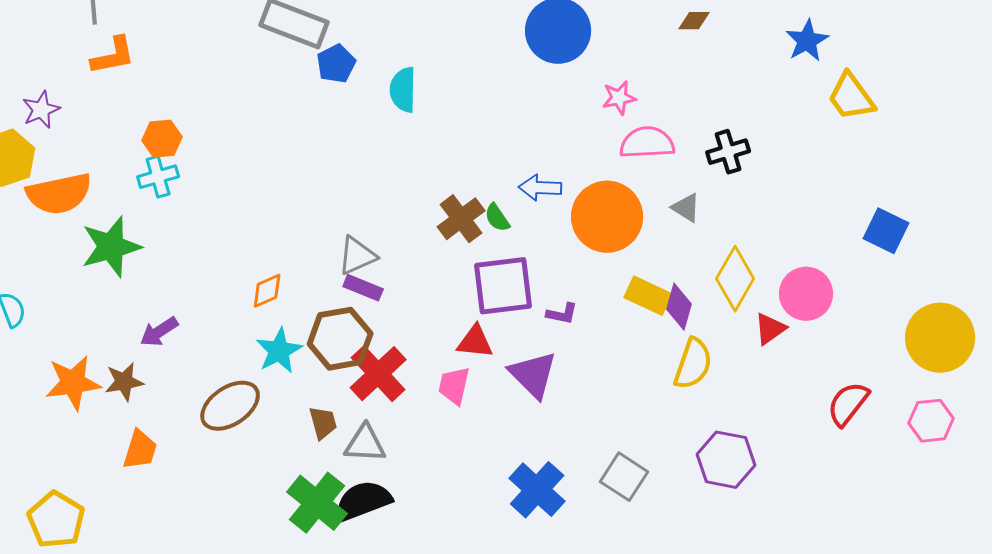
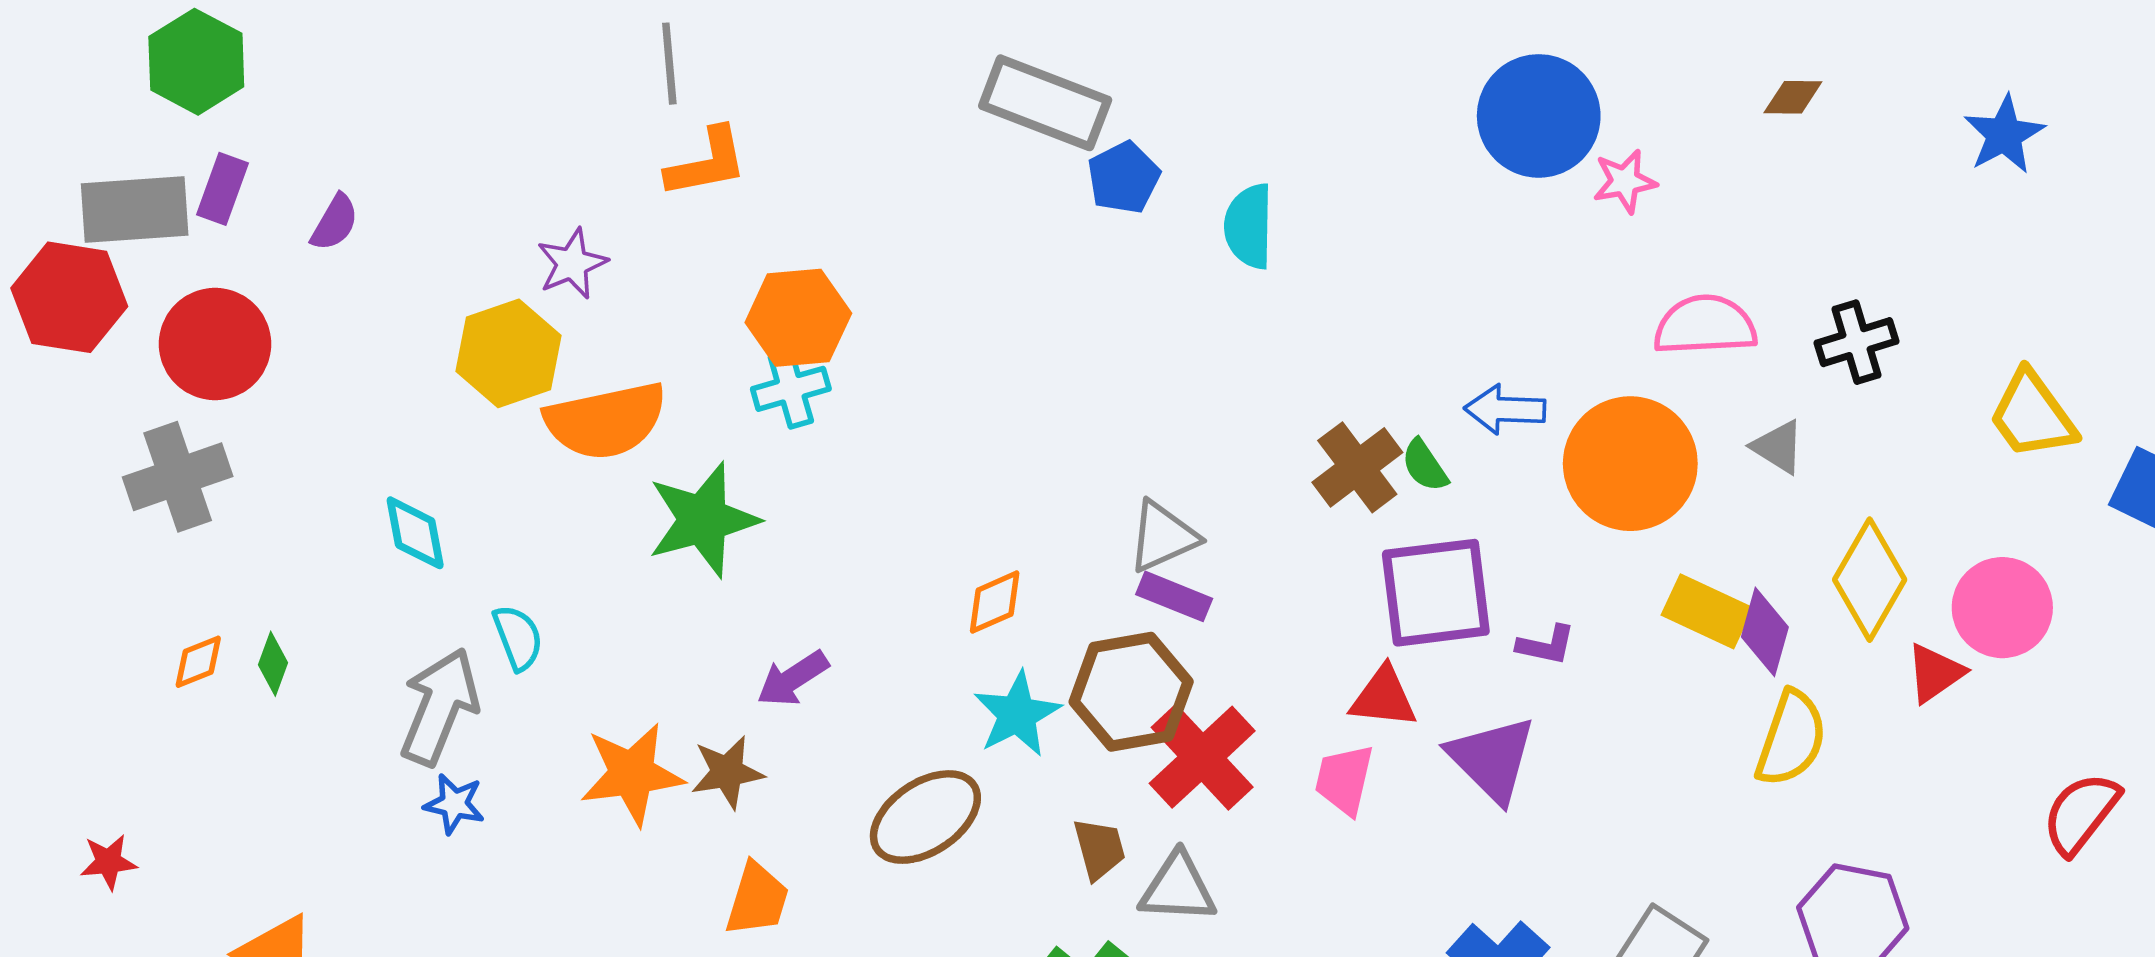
yellow trapezoid: (851, 97) -> (2032, 415), moved
pink star: (619, 98) -> (1625, 181), moved
orange hexagon: (162, 139) -> (798, 318), size x1.4

